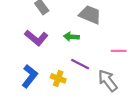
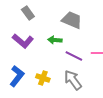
purple line: (80, 64) -> (74, 56), moved
gray arrow: (108, 81) -> (73, 80), moved

